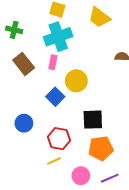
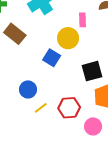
pink rectangle: (53, 62) -> (83, 20), moved
red hexagon: (59, 139) -> (69, 108), moved
yellow line: (54, 161) -> (41, 108), moved

